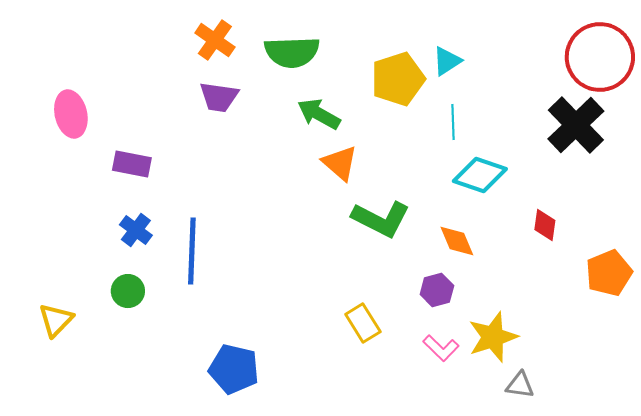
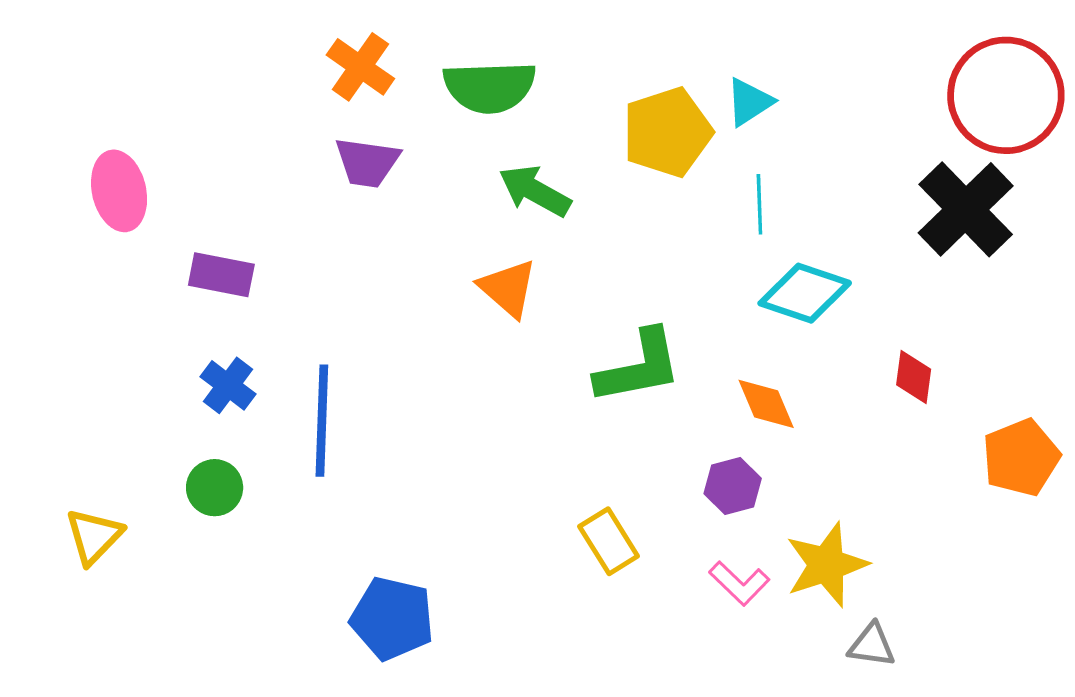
orange triangle: (340, 163) -> (508, 288), moved
green L-shape: (381, 219) -> (639, 367), turned -38

